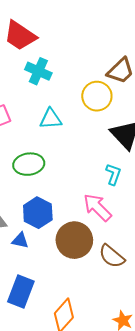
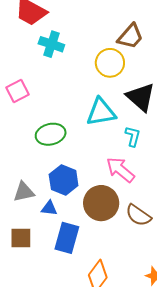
cyan triangle: (51, 119) -> (101, 112), moved, size x1.4
blue rectangle: (21, 291) -> (67, 238), moved

